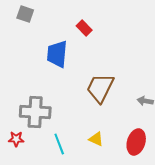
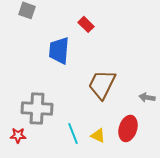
red ellipse: (136, 142) -> (128, 128), moved
cyan line: (59, 144) -> (73, 133), moved

